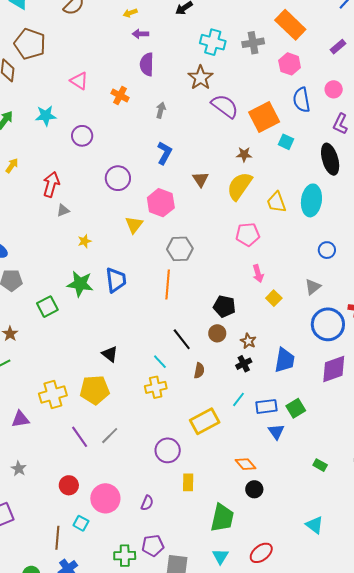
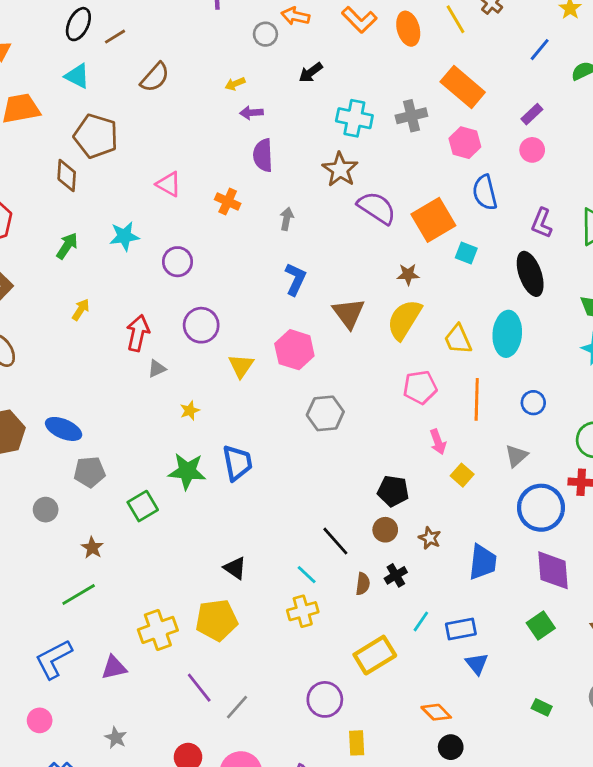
pink circle: (334, 89) -> (532, 150), moved
purple circle: (118, 178) -> (201, 325), moved
brown triangle: (201, 179) -> (349, 313), size x1.4
yellow triangle: (134, 225) -> (241, 366), moved
orange line: (168, 284) -> (477, 399), moved
black cross: (244, 364) -> (396, 575), moved
purple diamond: (334, 369) -> (553, 570), turned -72
green square: (296, 408) -> (541, 626), moved
gray line: (110, 436) -> (237, 707), moved

